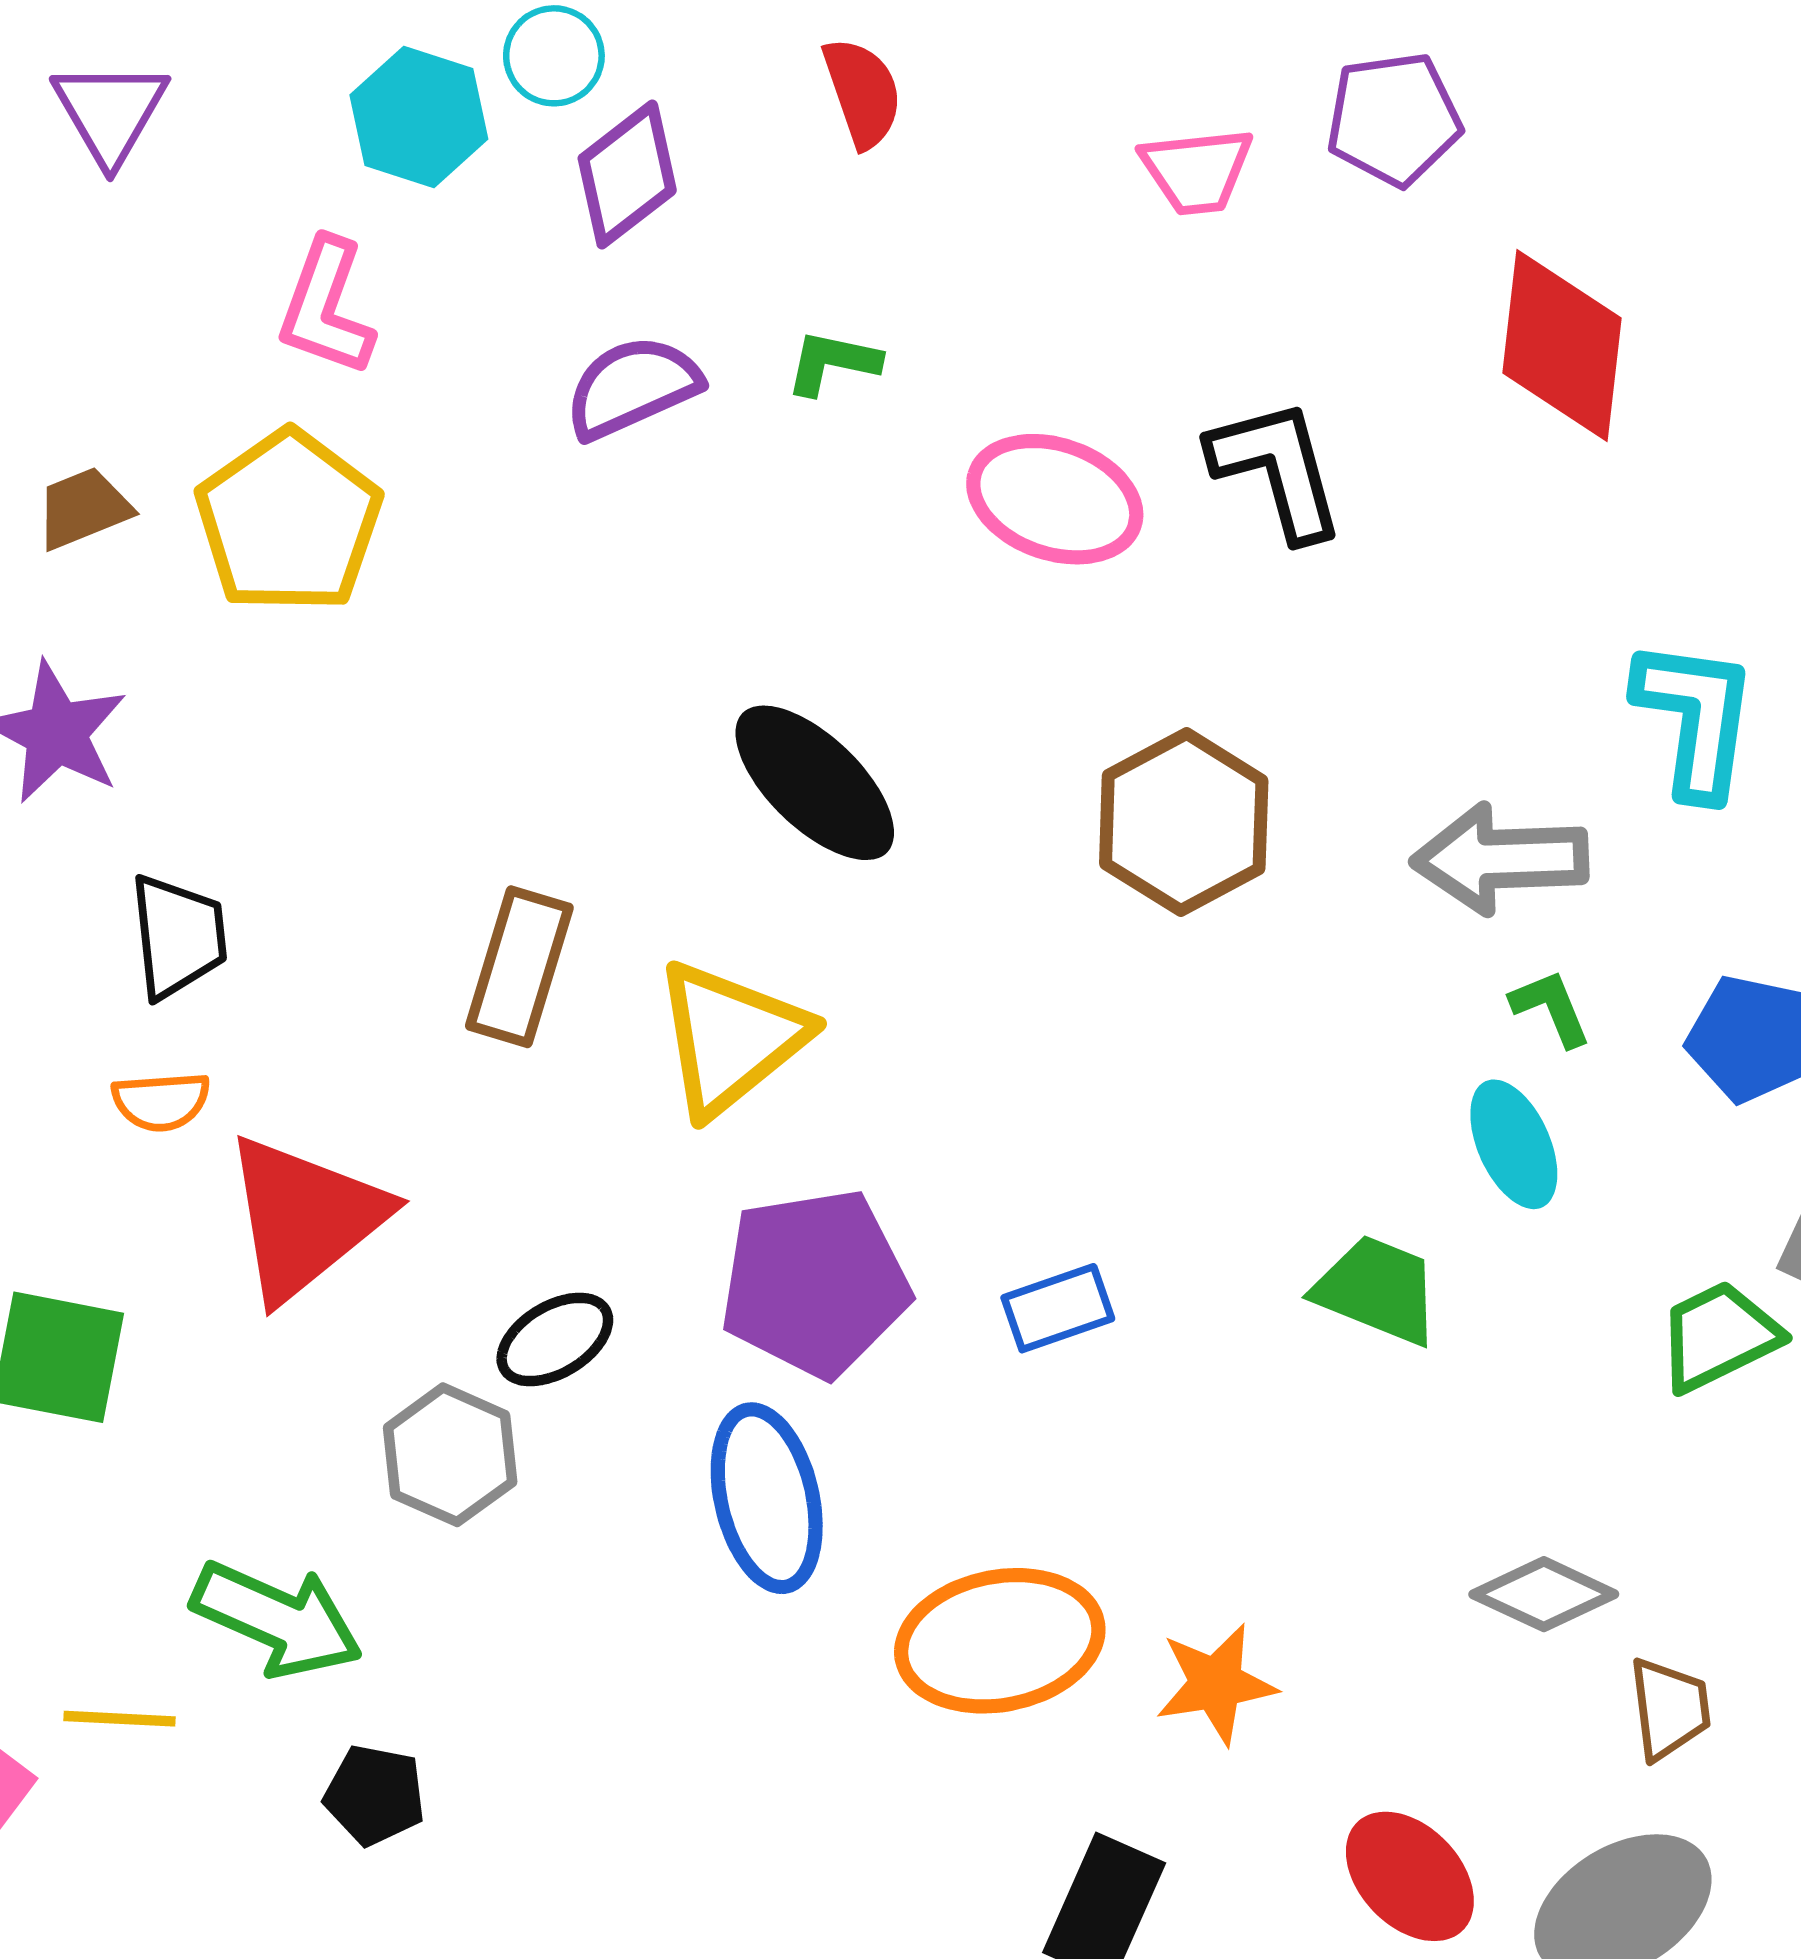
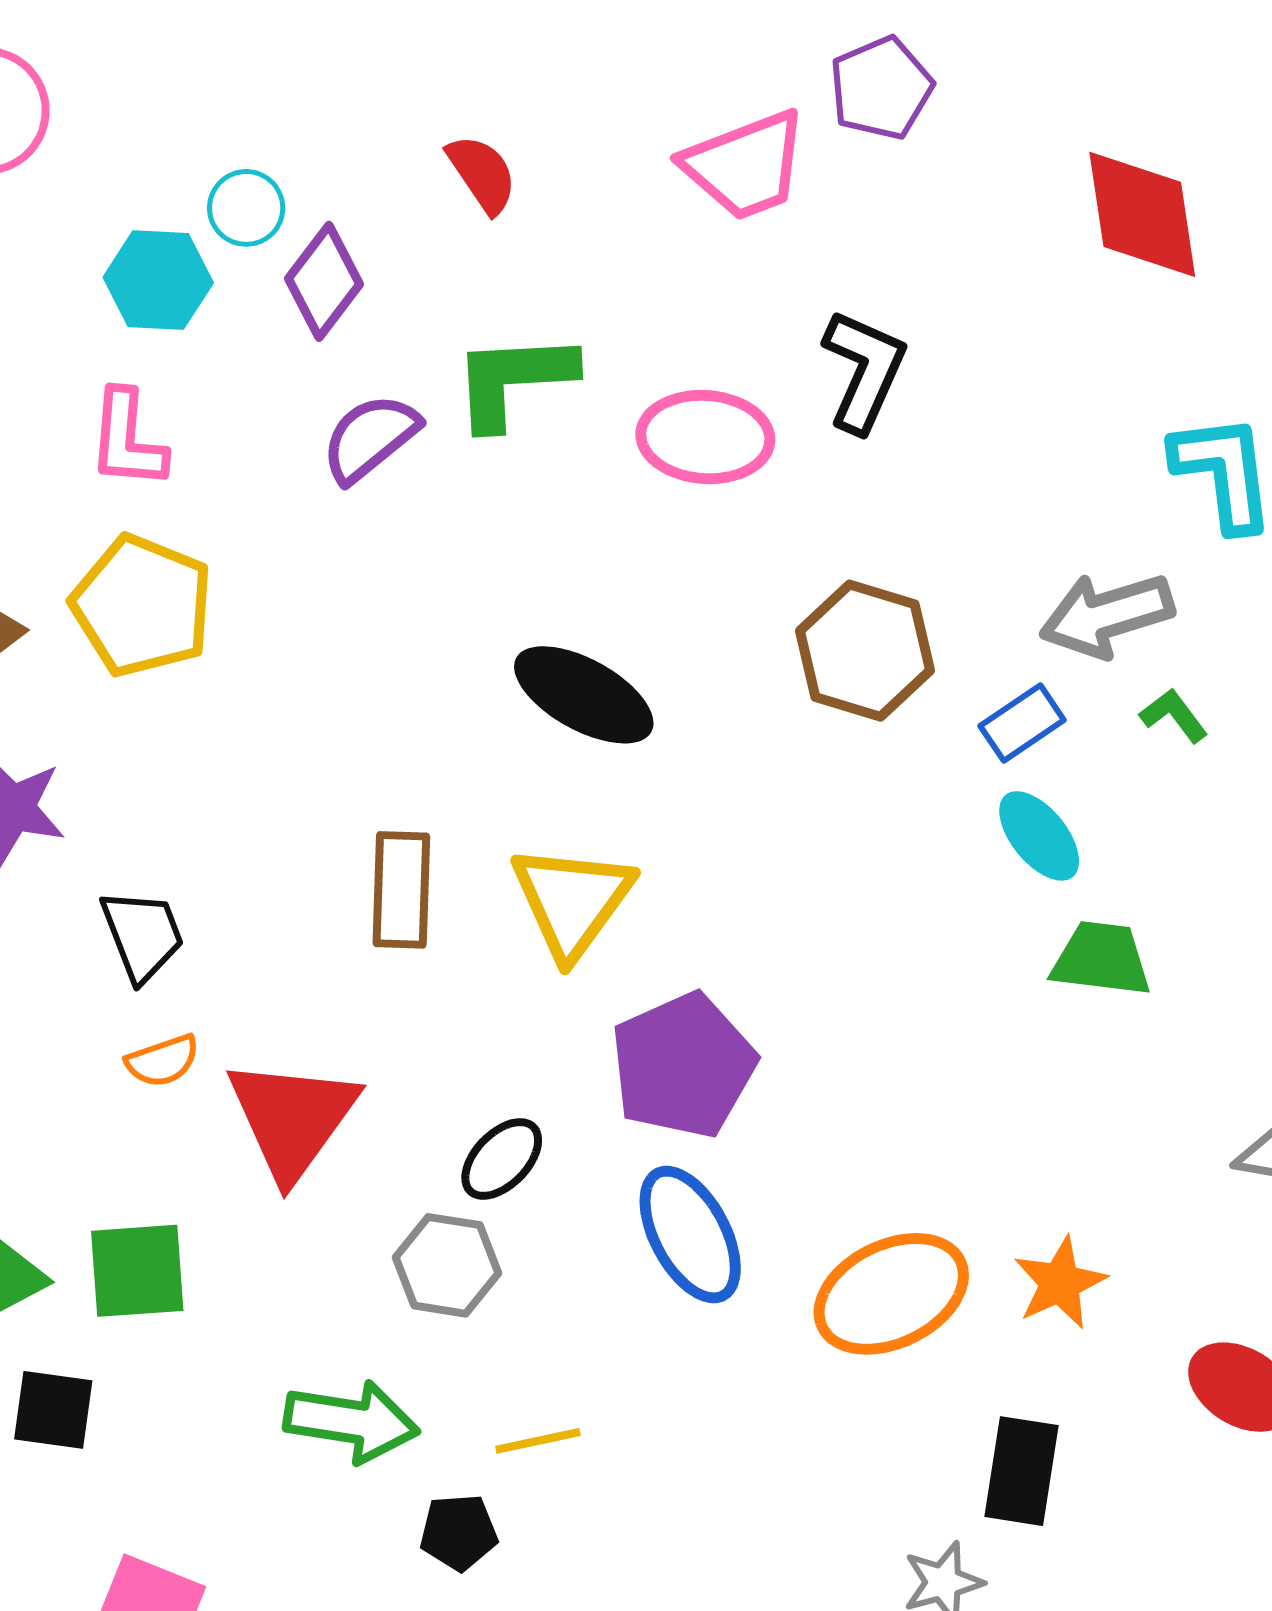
pink trapezoid: (1197, 171) -> (745, 165), size x1.5
red diamond: (1562, 346) -> (1142, 214), moved
green L-shape: (833, 362) -> (513, 380), size x1.8
black L-shape: (1277, 469) -> (864, 371), turned 54
cyan ellipse: (1514, 1144) -> (1039, 836), moved
blue rectangle: (1058, 1308) -> (1022, 723), moved
yellow line: (119, 1719) -> (538, 1441), moved

